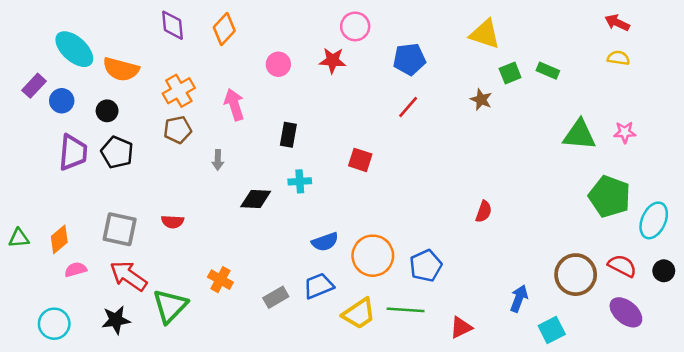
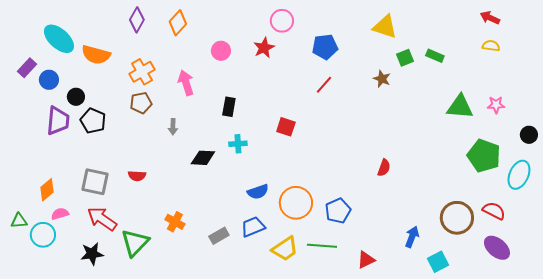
purple diamond: (173, 25) -> (137, 20), turned 35
red star: (333, 60) -> (264, 48), turned -30
black circle: (107, 111) -> (76, 97), moved
green triangle: (19, 238) -> (19, 221), moved
black circle: (664, 271) -> (529, 135), moved
cyan circle: (54, 324) -> (43, 235), moved

